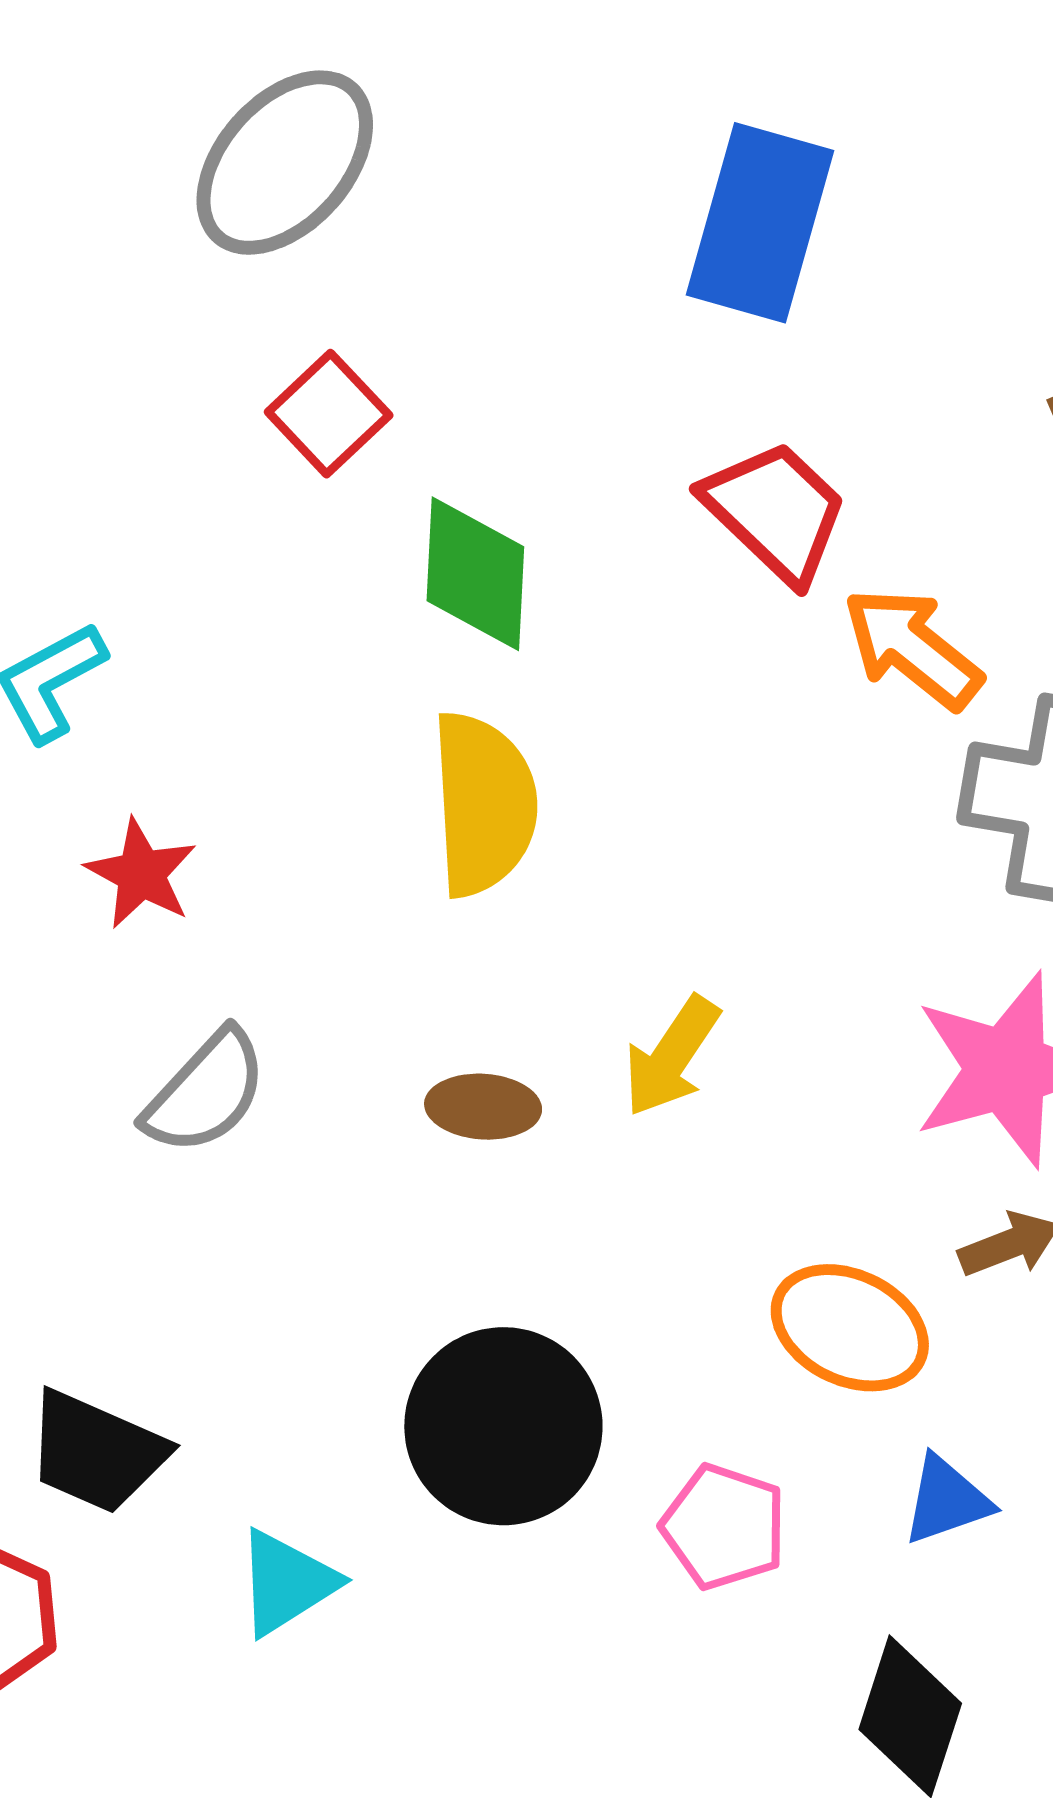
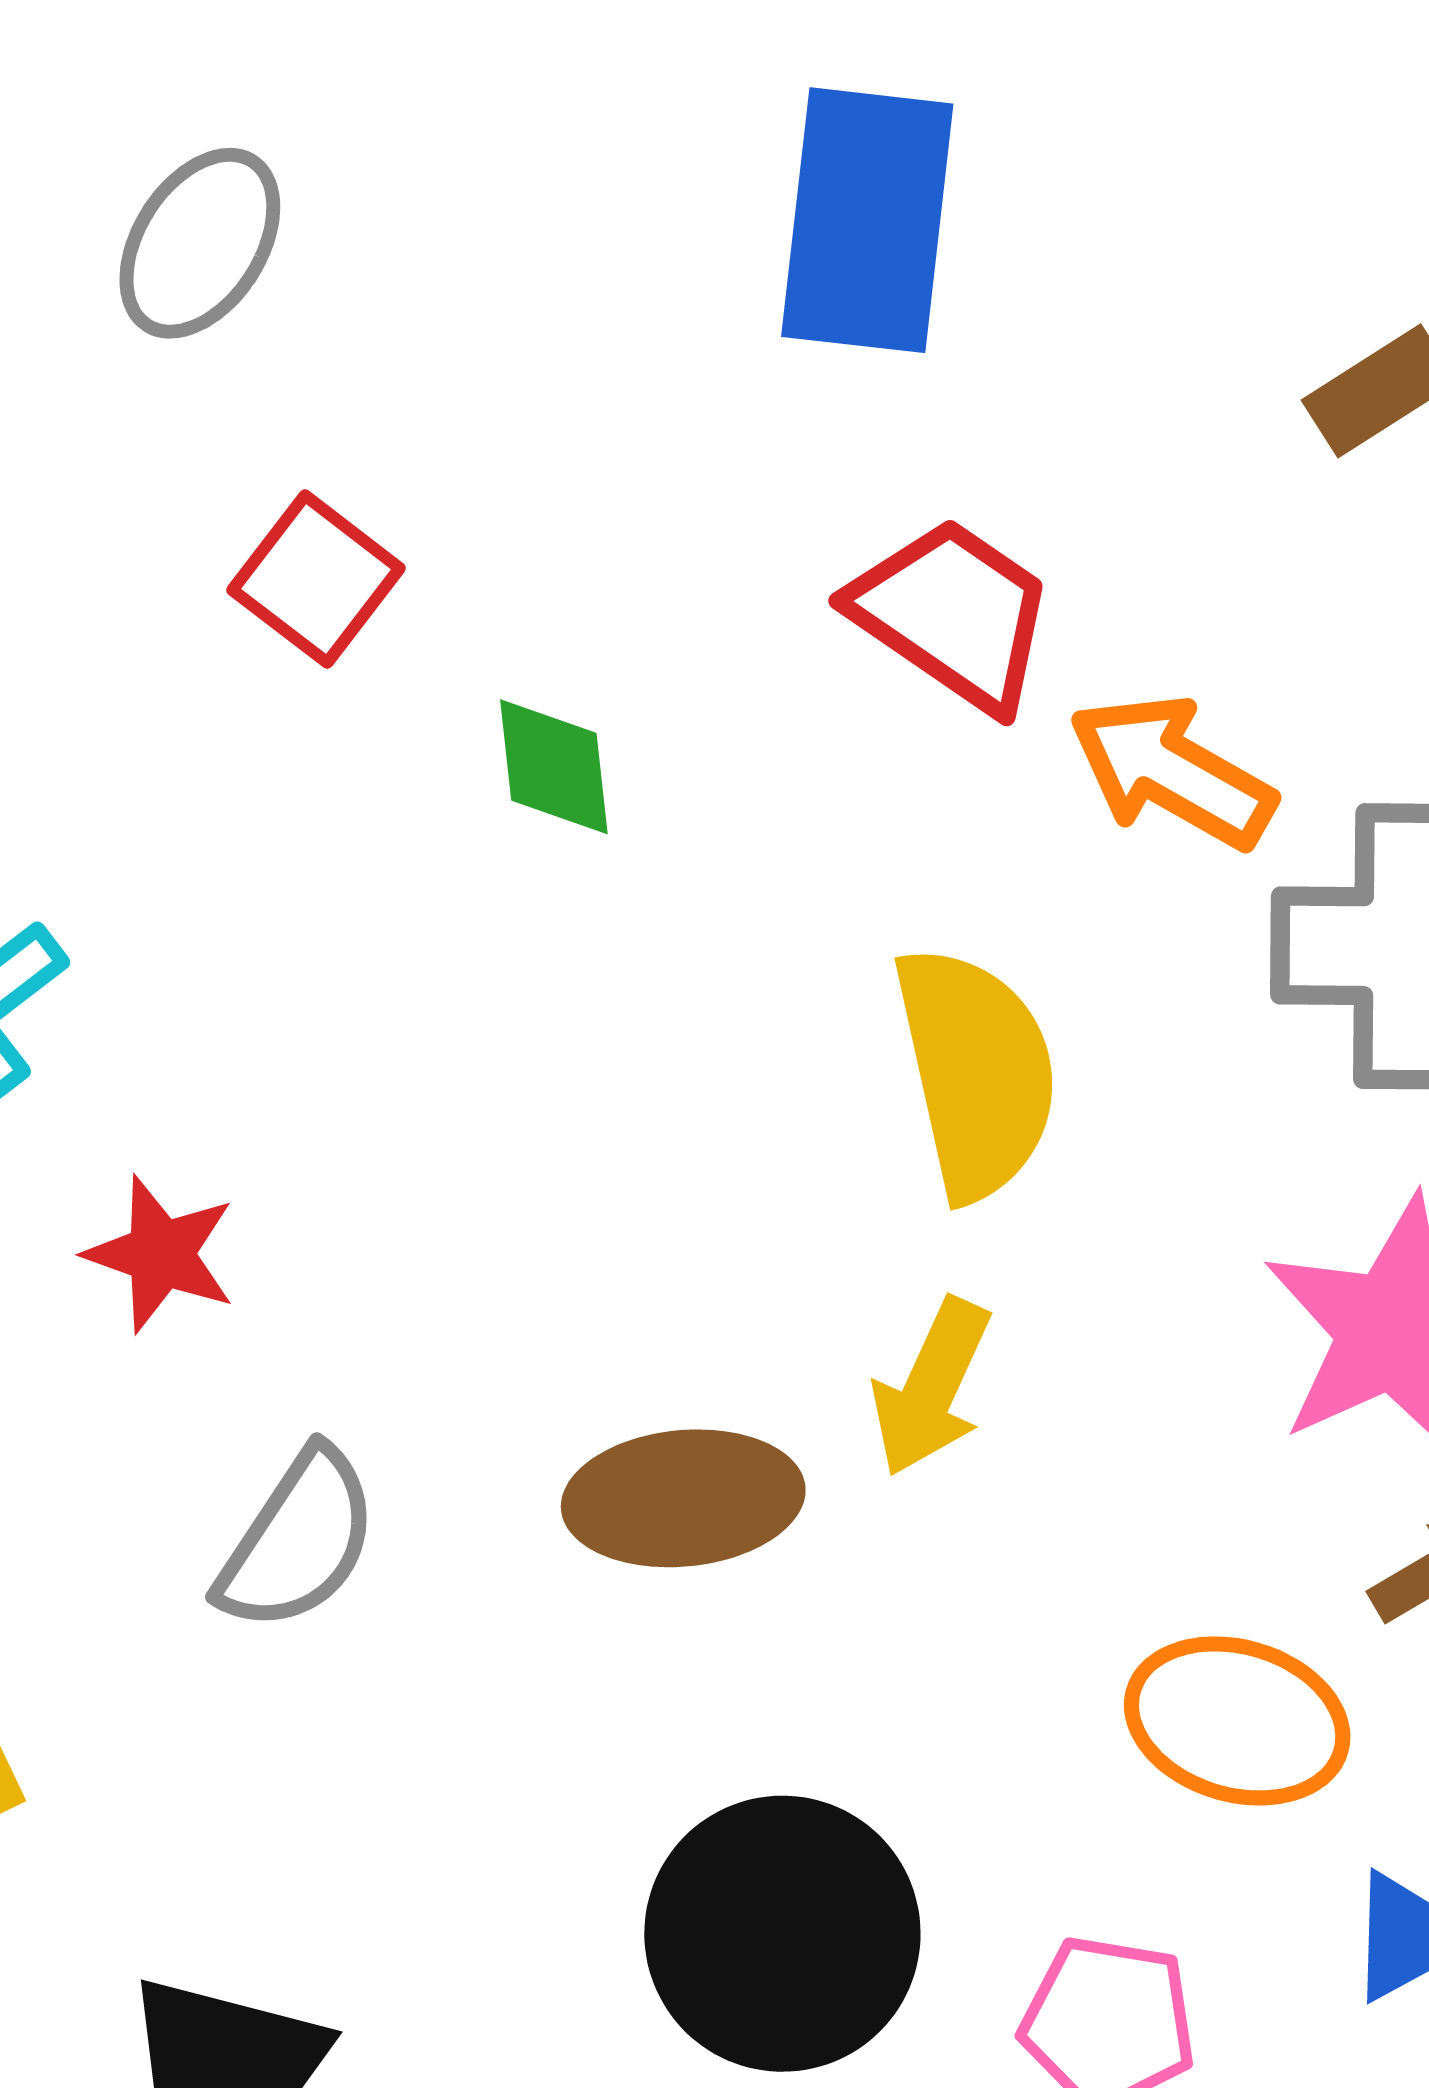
gray ellipse: (285, 163) -> (200, 243), size x0.7
green diamond: (475, 574) -> (554, 767), size x0.7
yellow semicircle: (484, 804) -> (976, 1072), moved
brown ellipse: (483, 1107) -> (683, 1498), size x1.5

